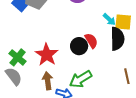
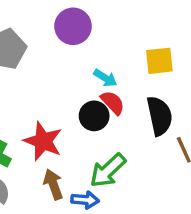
cyan arrow: (109, 19) -> (105, 78), moved
black semicircle: (117, 39) -> (159, 116), moved

